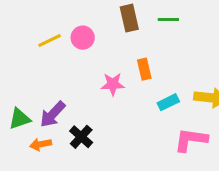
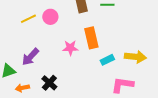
orange rectangle: (144, 69) -> (91, 38), size x1.5
purple arrow: (53, 114) -> (30, 57), moved

